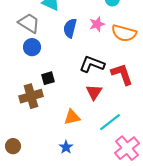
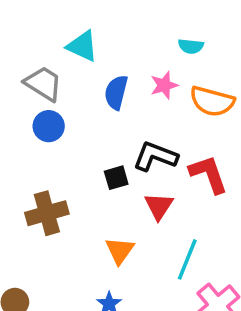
black square: (48, 78) -> (116, 178), moved
orange triangle: (72, 117) -> (120, 251), turned -42
cyan line: (110, 122) -> (187, 259), turned -30

